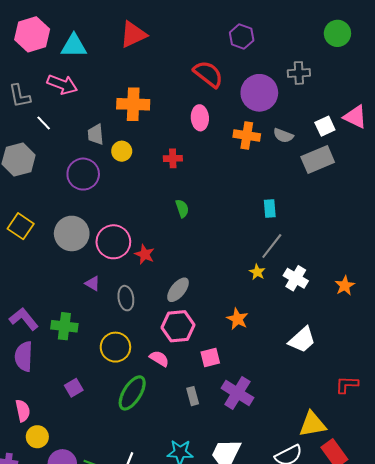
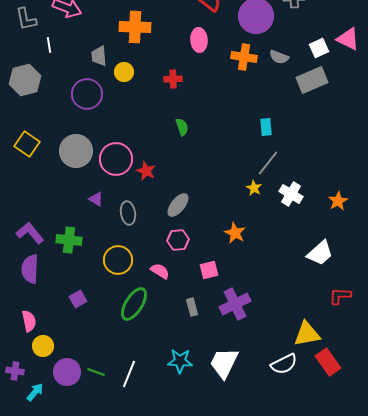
white line: (44, 123) -> (49, 45), turned 35
pink hexagon: (178, 326) -> (178, 240), size x0.7
white trapezoid: (302, 340) -> (320, 253), moved
purple cross: (237, 393) -> (235, 304), turned 32

